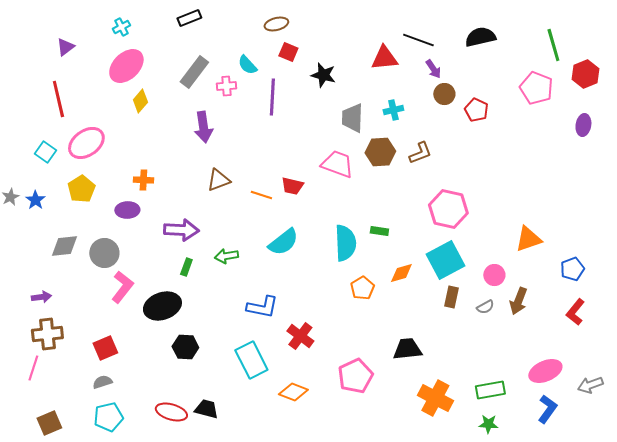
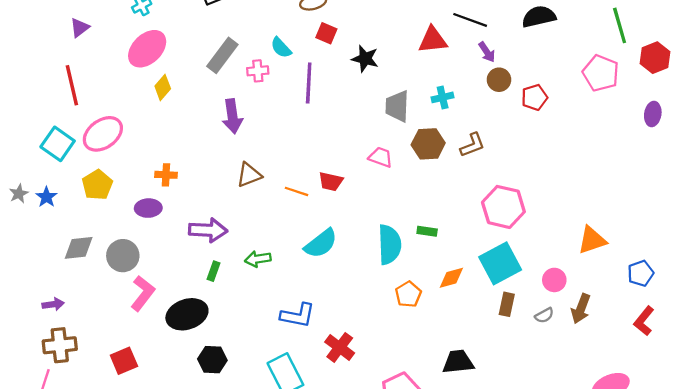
red pentagon: (476, 110) -> (534, 97), turned 30
cyan square: (45, 152) -> (58, 144), size x1.4
pink trapezoid: (337, 164) -> (381, 157), size x0.7

